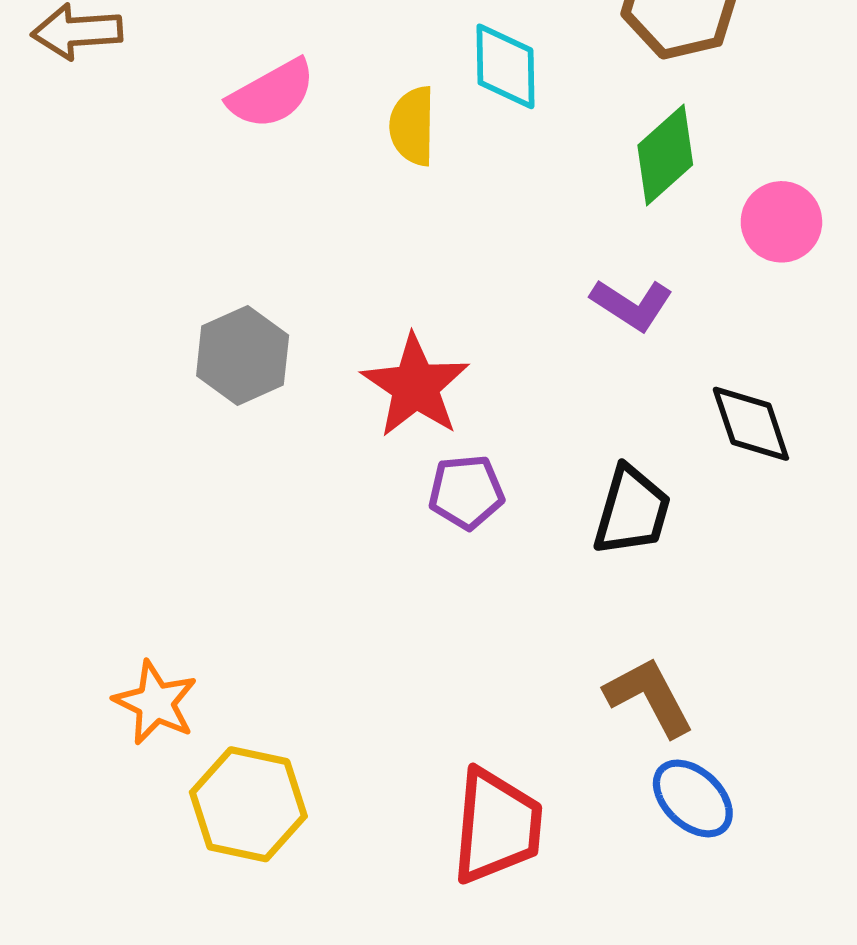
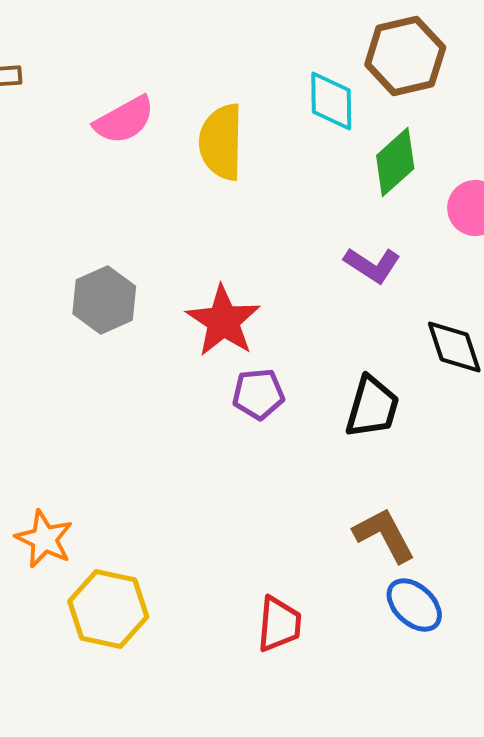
cyan diamond: (505, 66) -> (331, 101), moved
yellow semicircle: (413, 126) -> (221, 142), size x1.4
red trapezoid: (497, 826) -> (279, 624), size x0.7

